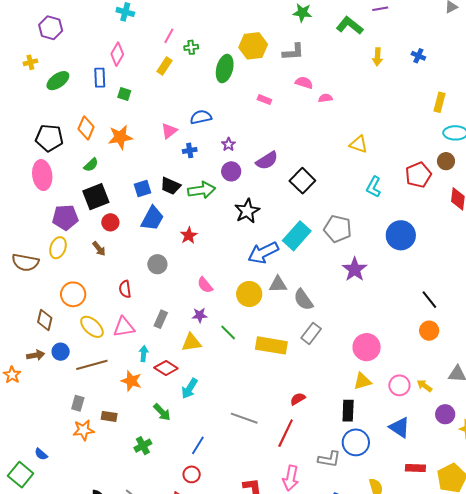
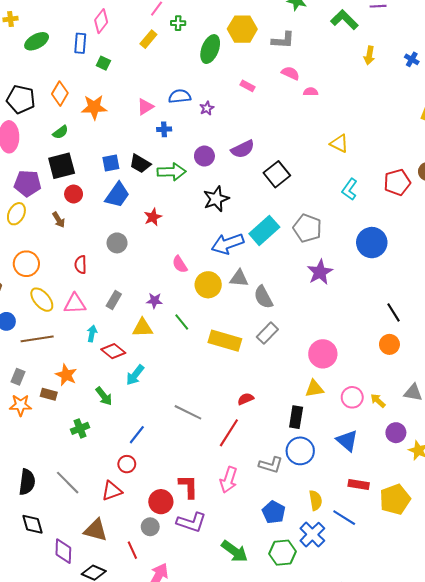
purple star: (229, 144) -> (207, 108), moved
pink semicircle: (205, 285) -> (180, 264), moved
orange star: (131, 381) -> (66, 375), moved

